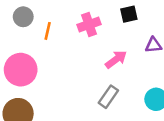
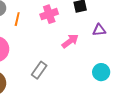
gray rectangle: (108, 97) -> (39, 70), moved

